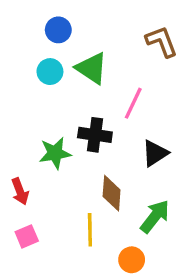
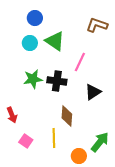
brown L-shape: (162, 42) -> (97, 25), turned -50
green star: (55, 153) -> (33, 79), moved
green arrow: (155, 216) -> (100, 142), moved
pink square: (27, 236) -> (26, 141), moved, turned -32

